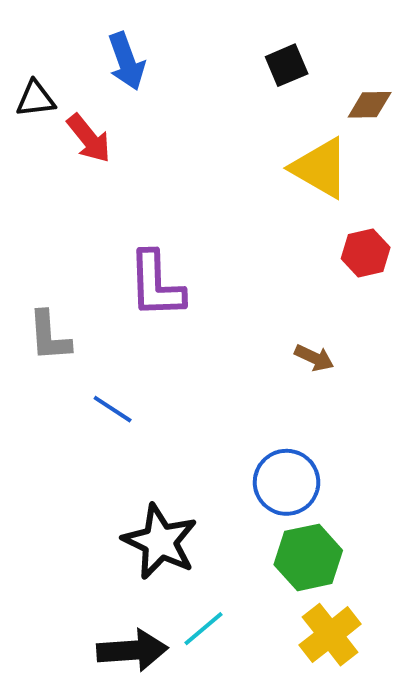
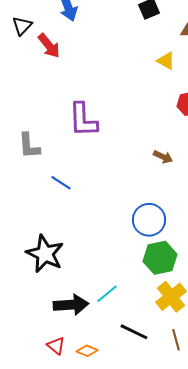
black triangle: (35, 99) -> (22, 26), turned -40
yellow triangle: (320, 168) -> (166, 61), size x0.6
black star: (160, 542) -> (45, 254), moved

